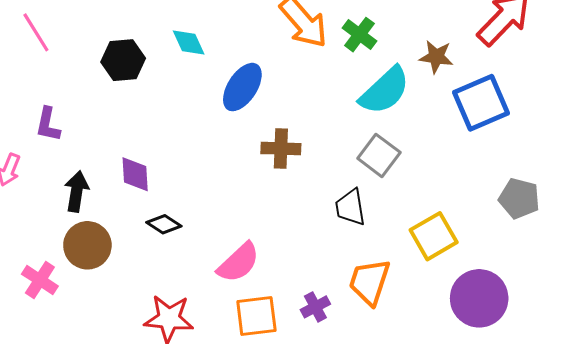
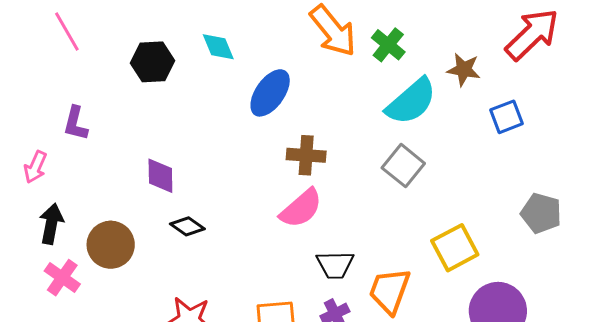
blue square: (481, 103) -> (506, 117), size x0.6
black arrow: (77, 191) -> (51, 224), moved
black trapezoid: (350, 207) -> (335, 265), moved, turned -84
pink semicircle: (238, 263) -> (301, 208), moved

